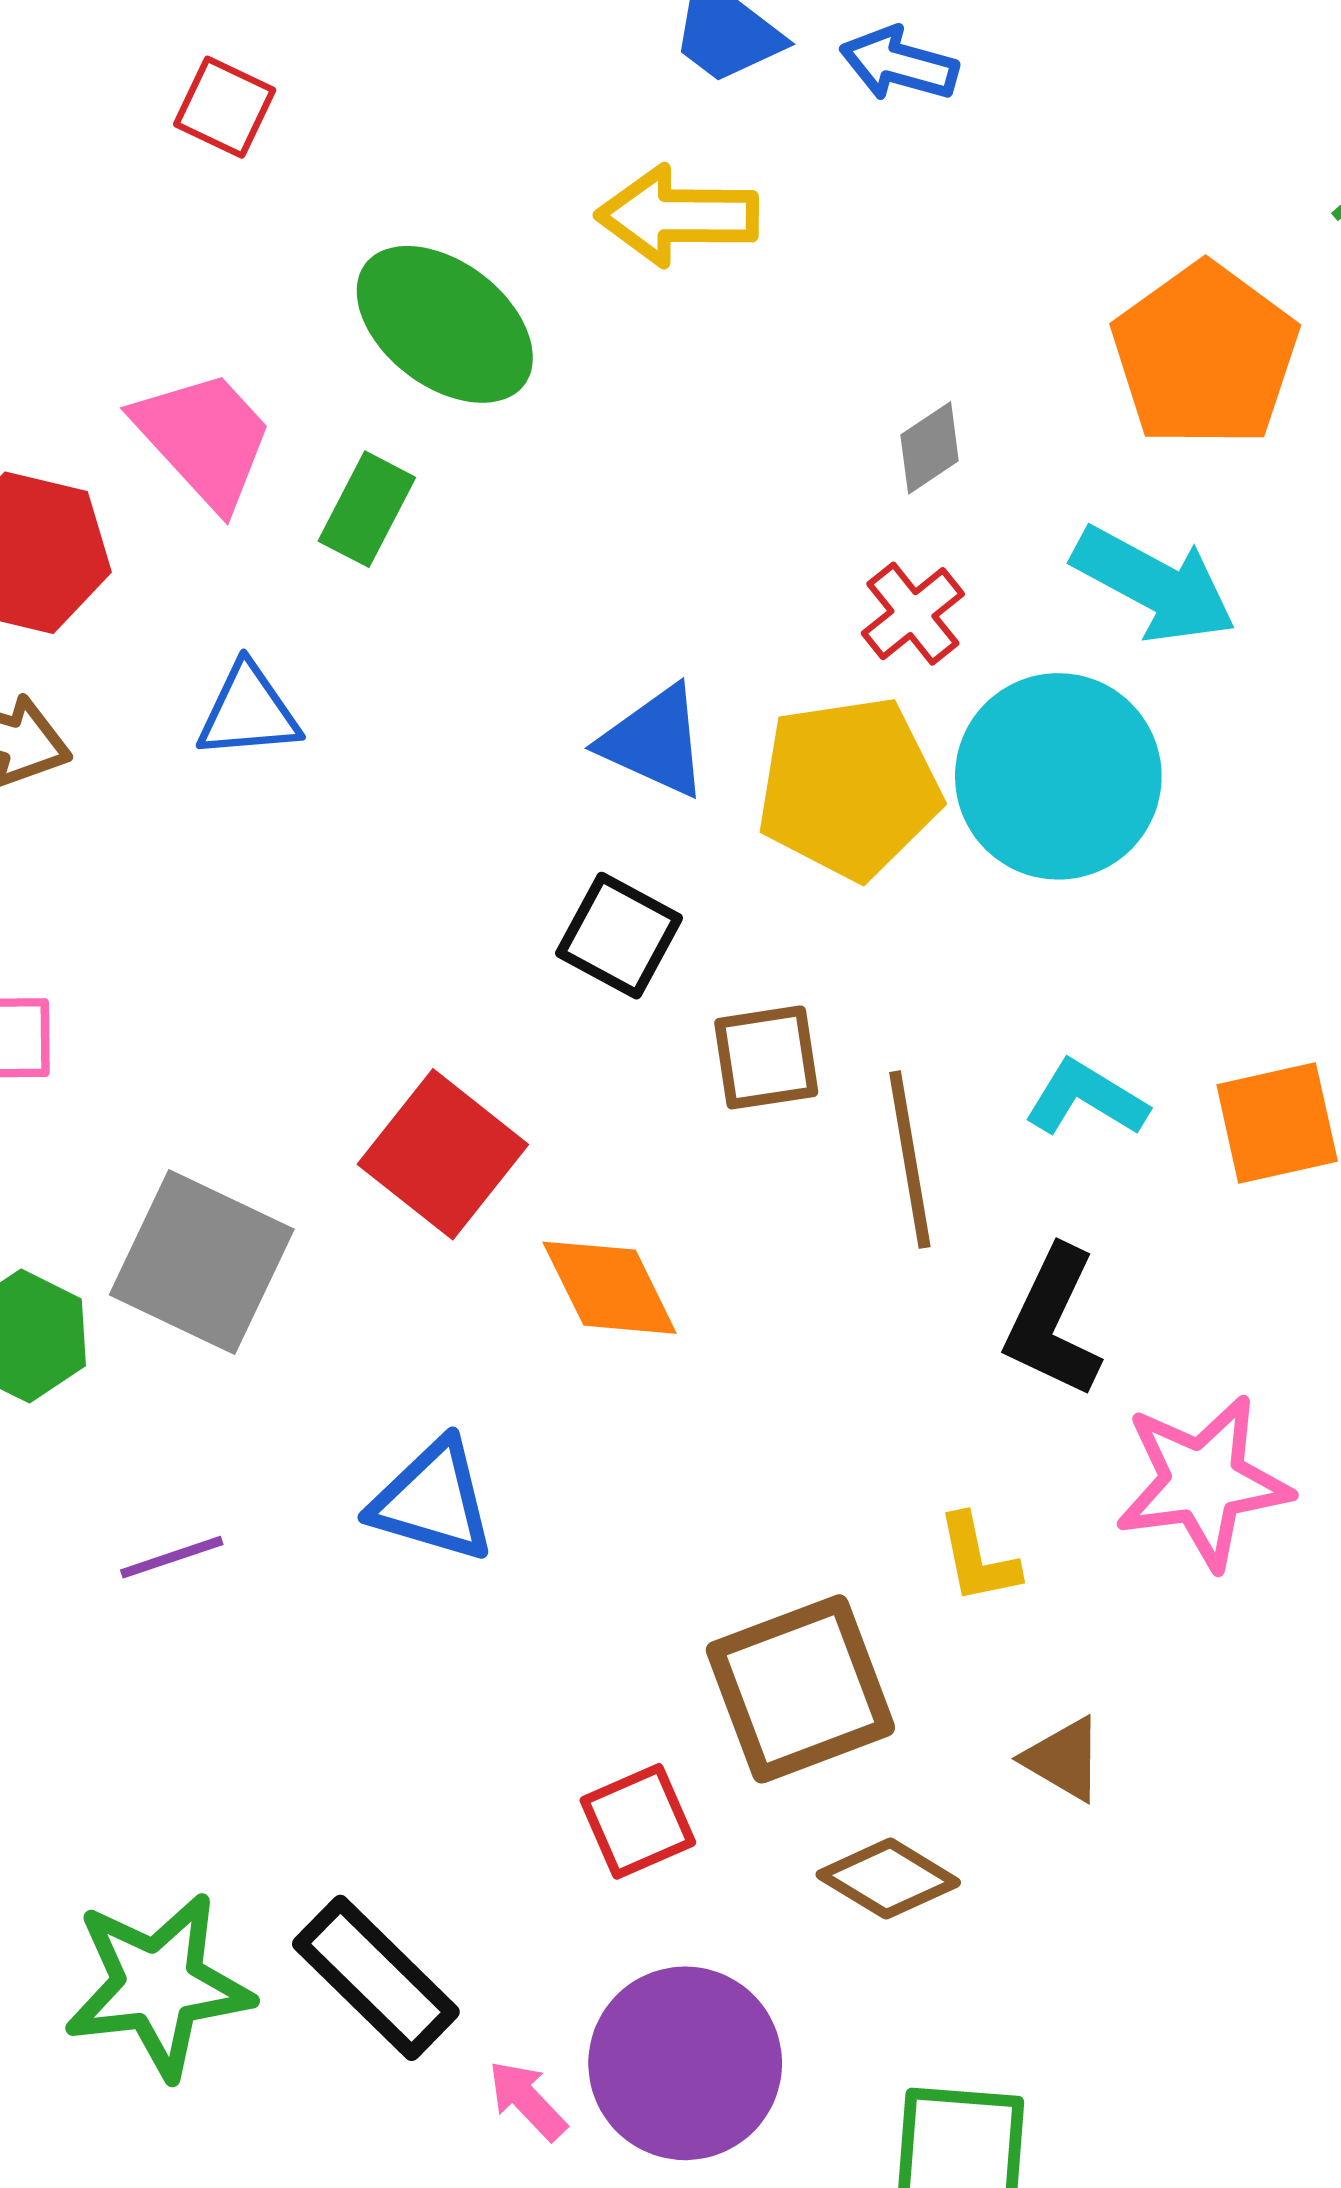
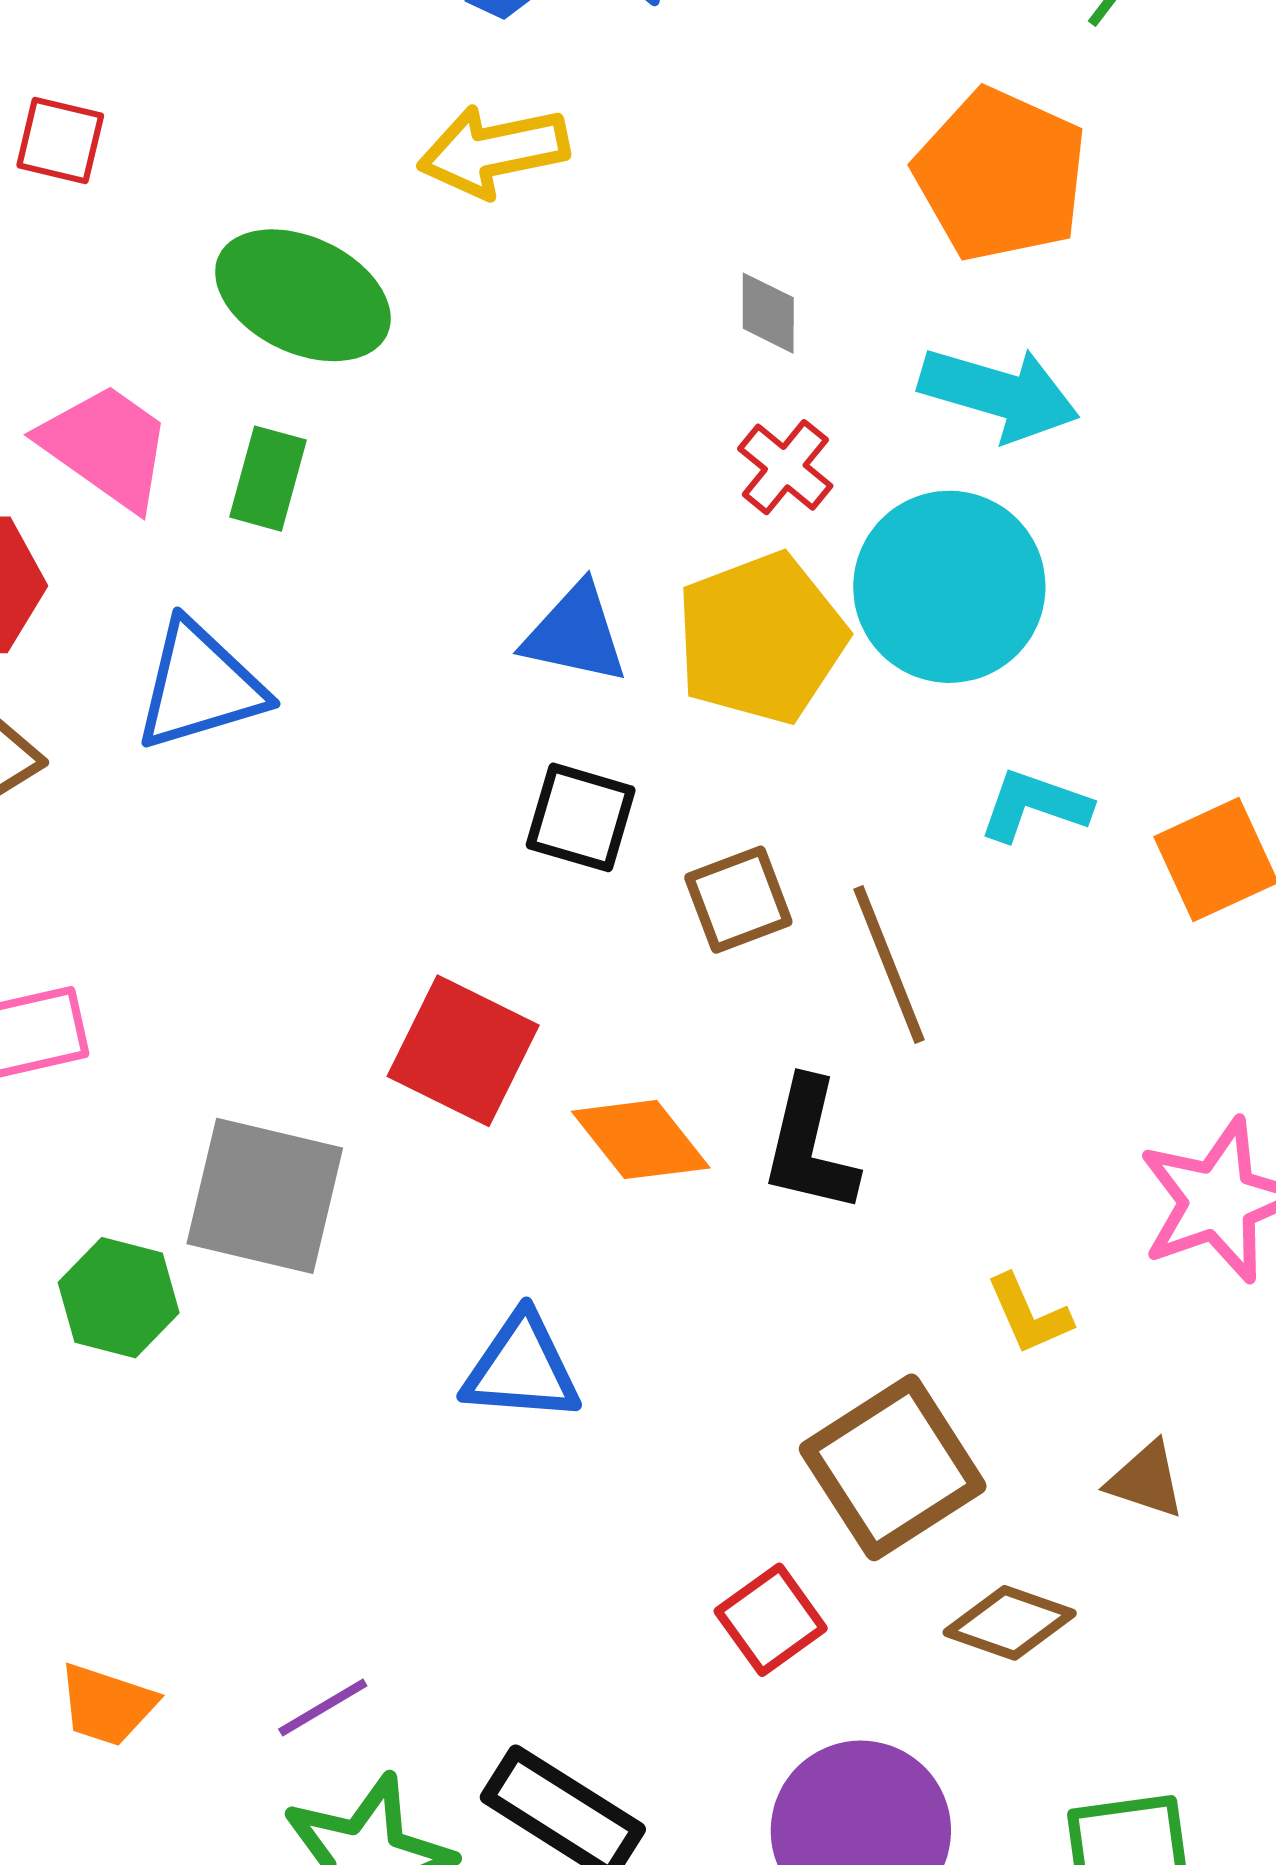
gray diamond: (930, 448) -> (768, 313), turned -44
blue triangle: (248, 712) -> (200, 686), size x1.4
cyan L-shape: (1086, 1098) -> (1034, 805), moved
black L-shape: (1053, 1322) -> (810, 1146), moved
purple line: (172, 1557) -> (323, 1708), moved

